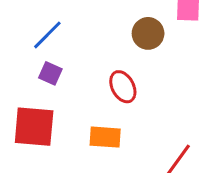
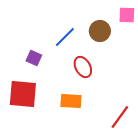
blue line: (47, 35) -> (65, 37), moved

